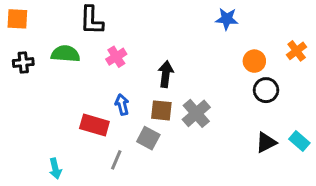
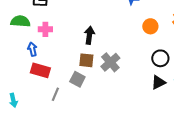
pink cross: (116, 57) -> (45, 29), moved, turned 32
black circle: (266, 90) -> (160, 58), moved
blue arrow: (122, 105) -> (32, 49), moved

